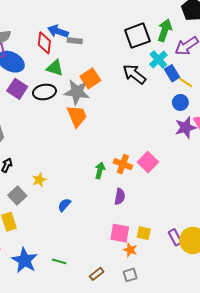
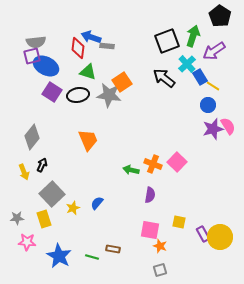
orange trapezoid: (77, 116) -> (88, 140), moved
green arrow: (100, 170) -> (131, 170), turned -91
yellow star: (39, 180) -> (73, 208), moved
gray square: (17, 195) -> (52, 194), size x1.4
yellow square: (144, 233) -> (179, 222), moved
brown rectangle: (97, 274) -> (113, 249), moved, turned 48

